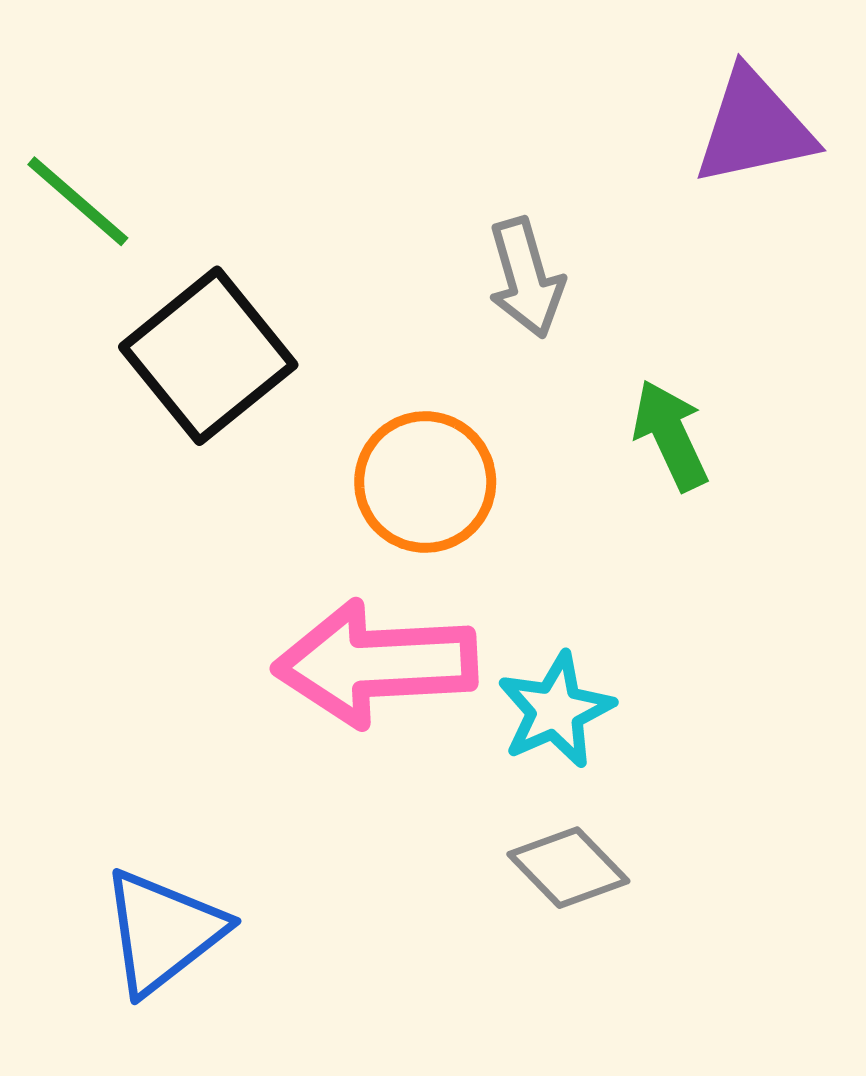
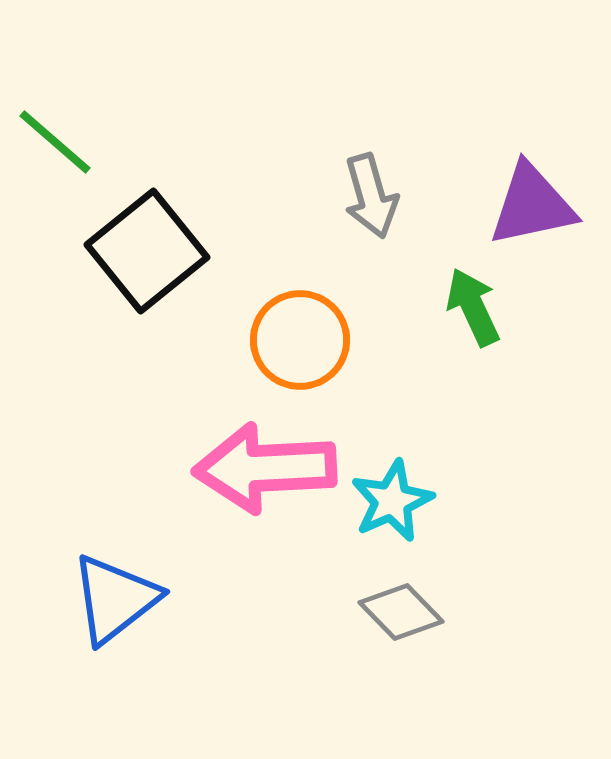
purple triangle: (754, 128) -> (532, 205), moved
blue triangle: (163, 931) -> (115, 599), moved

